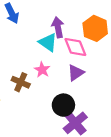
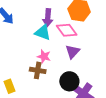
purple arrow: (58, 27) -> (48, 18), turned -150
brown cross: (21, 82) -> (38, 70), moved

